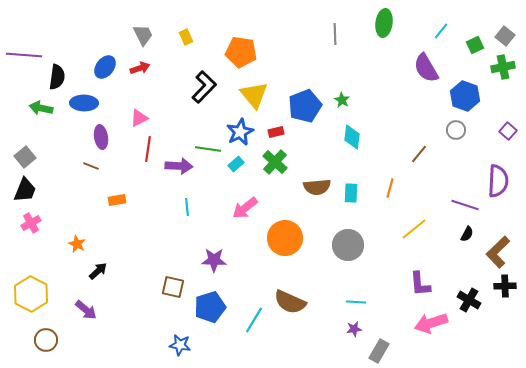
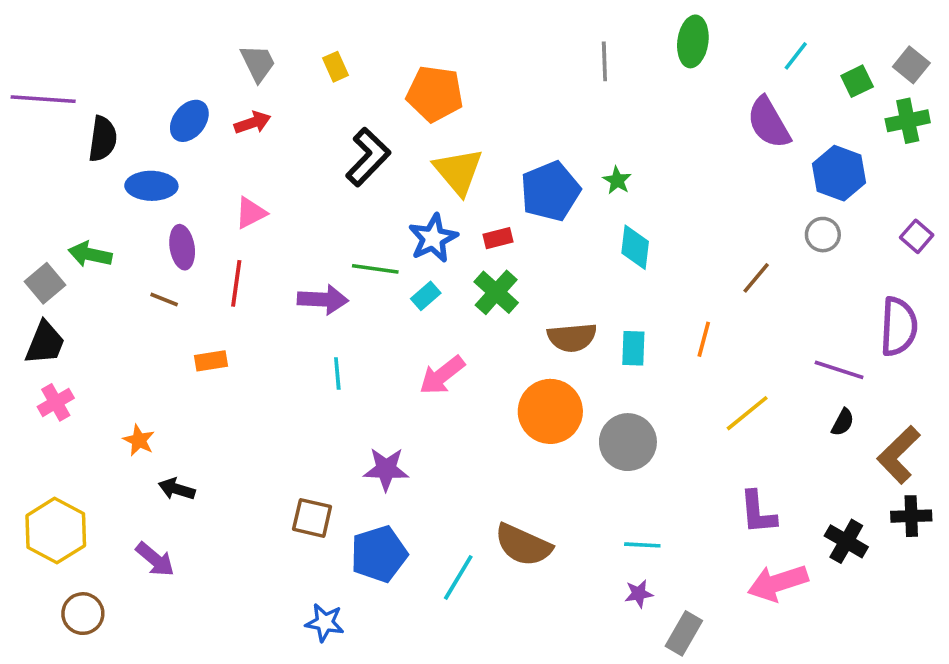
green arrow: (41, 108) -> (90, 254), moved
red line: (148, 149) -> (236, 283), moved
orange circle: (285, 238) -> (550, 411), moved
black arrow: (98, 271) -> (177, 489), turned -120

